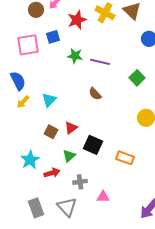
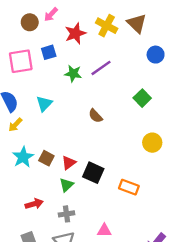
purple line: (100, 62) -> (101, 68), moved, turned -48
cyan triangle: (49, 100) -> (44, 104), moved
red triangle: (71, 128) -> (69, 163), moved
cyan star: (30, 160) -> (23, 157), moved
red arrow: (52, 173) -> (34, 204), moved
gray cross: (80, 182) -> (66, 214), moved

